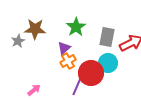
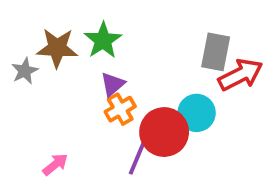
green star: (76, 27) -> (103, 40), moved
gray rectangle: (107, 37) -> (216, 52), moved

